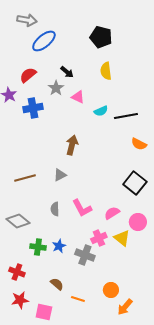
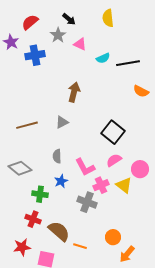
black square: (135, 183) -> (113, 132), moved
pink L-shape: (82, 208) -> (85, 167), moved
blue star: (59, 246) -> (61, 181), moved
red cross: (17, 272) -> (33, 219), moved
brown semicircle: (57, 284) -> (59, 231), size x1.6

